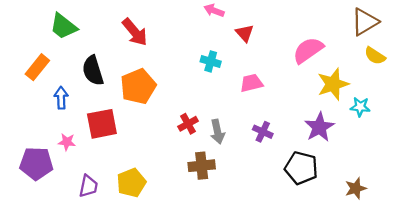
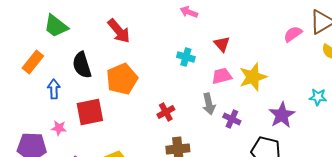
red triangle: (245, 33) -> (222, 44), moved
pink semicircle: (308, 50) -> (293, 34), moved, size x0.7
yellow star: (333, 84) -> (253, 77), moved
gray arrow: (217, 132) -> (209, 104), moved

